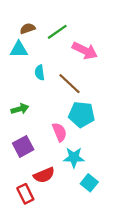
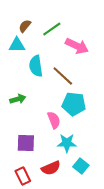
brown semicircle: (28, 29) -> (25, 26), turned -32
cyan semicircle: (40, 73) -> (36, 66), size x1.5
purple square: (23, 146) -> (26, 143), moved, turned 30
red semicircle: (44, 175) -> (51, 168), moved

